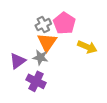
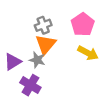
pink pentagon: (64, 23) -> (83, 25), moved

